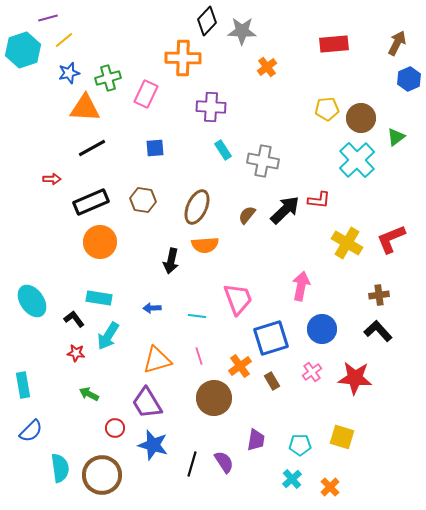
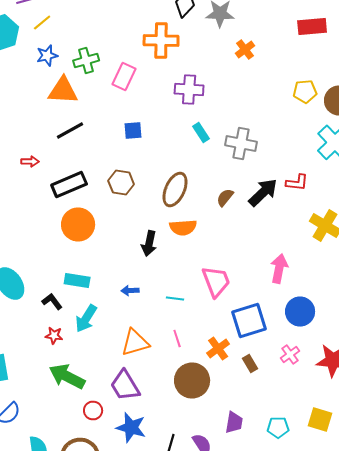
green arrow: (89, 394) -> (67, 376), size x1.8

